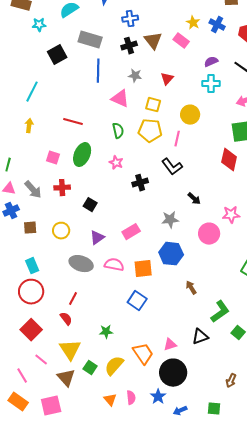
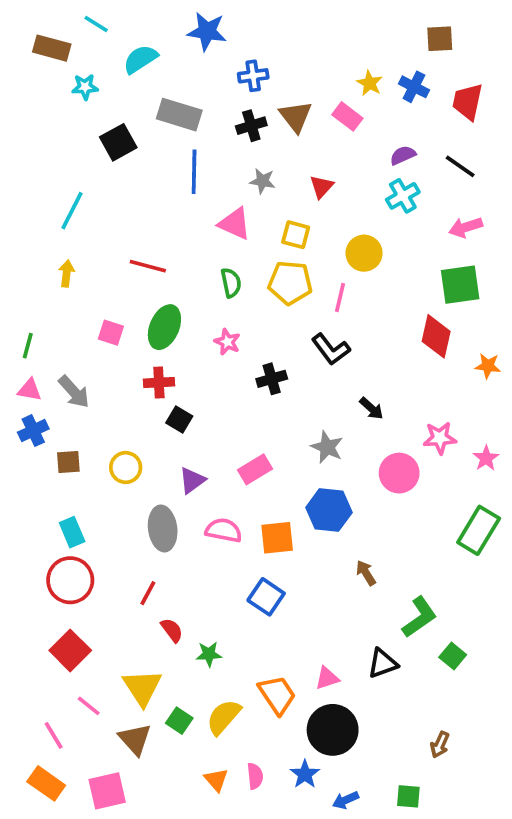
cyan cross: (211, 84) -> (403, 196), turned -30
red cross: (62, 188) -> (159, 383), moved
gray star: (170, 220) -> (327, 447), turned 30
gray ellipse: (81, 264) -> (163, 528), turned 65
red semicircle: (66, 319) -> (172, 630), moved

